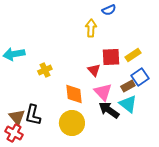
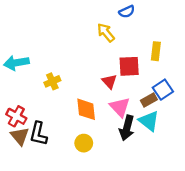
yellow arrow: (91, 28) -> (106, 33), turned -42
yellow rectangle: (133, 55) -> (156, 51), moved, turned -49
black arrow: (109, 110) -> (127, 128), turned -110
yellow circle: (72, 123) -> (84, 143), size x0.6
red cross: (14, 133) -> (16, 116), moved

